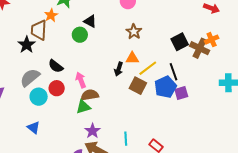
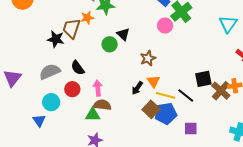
brown star: (134, 32) -> (148, 58), moved
black star: (27, 45) -> (56, 39), turned 30
orange triangle: (132, 58) -> (153, 81), turned 40
yellow line: (148, 68) -> (165, 95), turned 36
black line: (173, 72) -> (186, 95), moved, turned -48
blue pentagon: (165, 87) -> (166, 114), moved
cyan circle: (39, 97) -> (51, 102), moved

